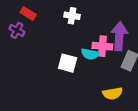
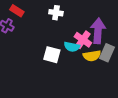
pink cross: (102, 46) -> (83, 40), turned 30
yellow semicircle: (113, 93) -> (92, 56), moved

